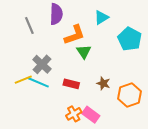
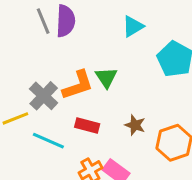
gray line: (29, 26) -> (43, 21), moved
orange L-shape: (75, 35) -> (78, 85), moved
cyan line: (38, 82) -> (48, 141), moved

